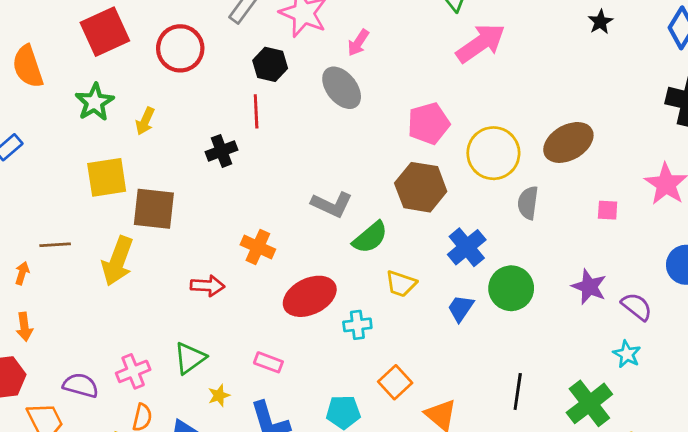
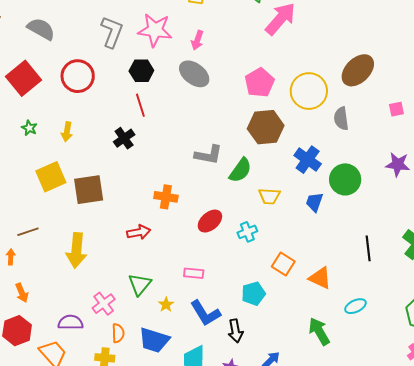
green star: (95, 102) -> (29, 128), size x0.6
yellow arrow: (118, 261) -> (76, 250), moved
red ellipse: (310, 296) -> (210, 221), size x0.7

